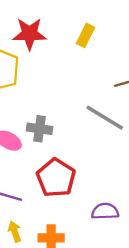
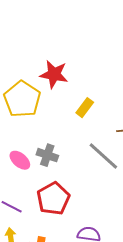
yellow rectangle: (86, 35) -> (85, 108), moved

